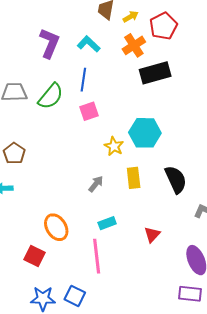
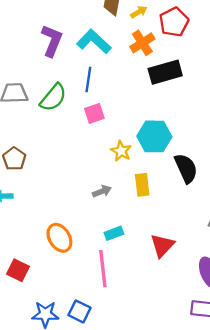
cyan L-shape: (89, 44) -> (94, 41), size x1.4
black semicircle: (176, 179) -> (186, 168), moved
gray arrow: (96, 184) -> (102, 191), turned 30
red triangle: (152, 235) -> (162, 245), size x1.4
red square: (34, 256) -> (18, 270), moved

